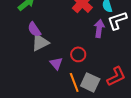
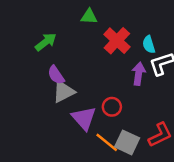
purple triangle: (56, 63) -> (84, 118), size x1.5
orange line: (74, 82) -> (107, 142), turned -30

